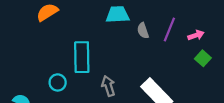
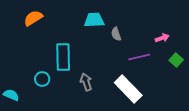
purple line: (169, 29) -> (139, 57), moved, turned 55
green square: (203, 58) -> (176, 60), moved

